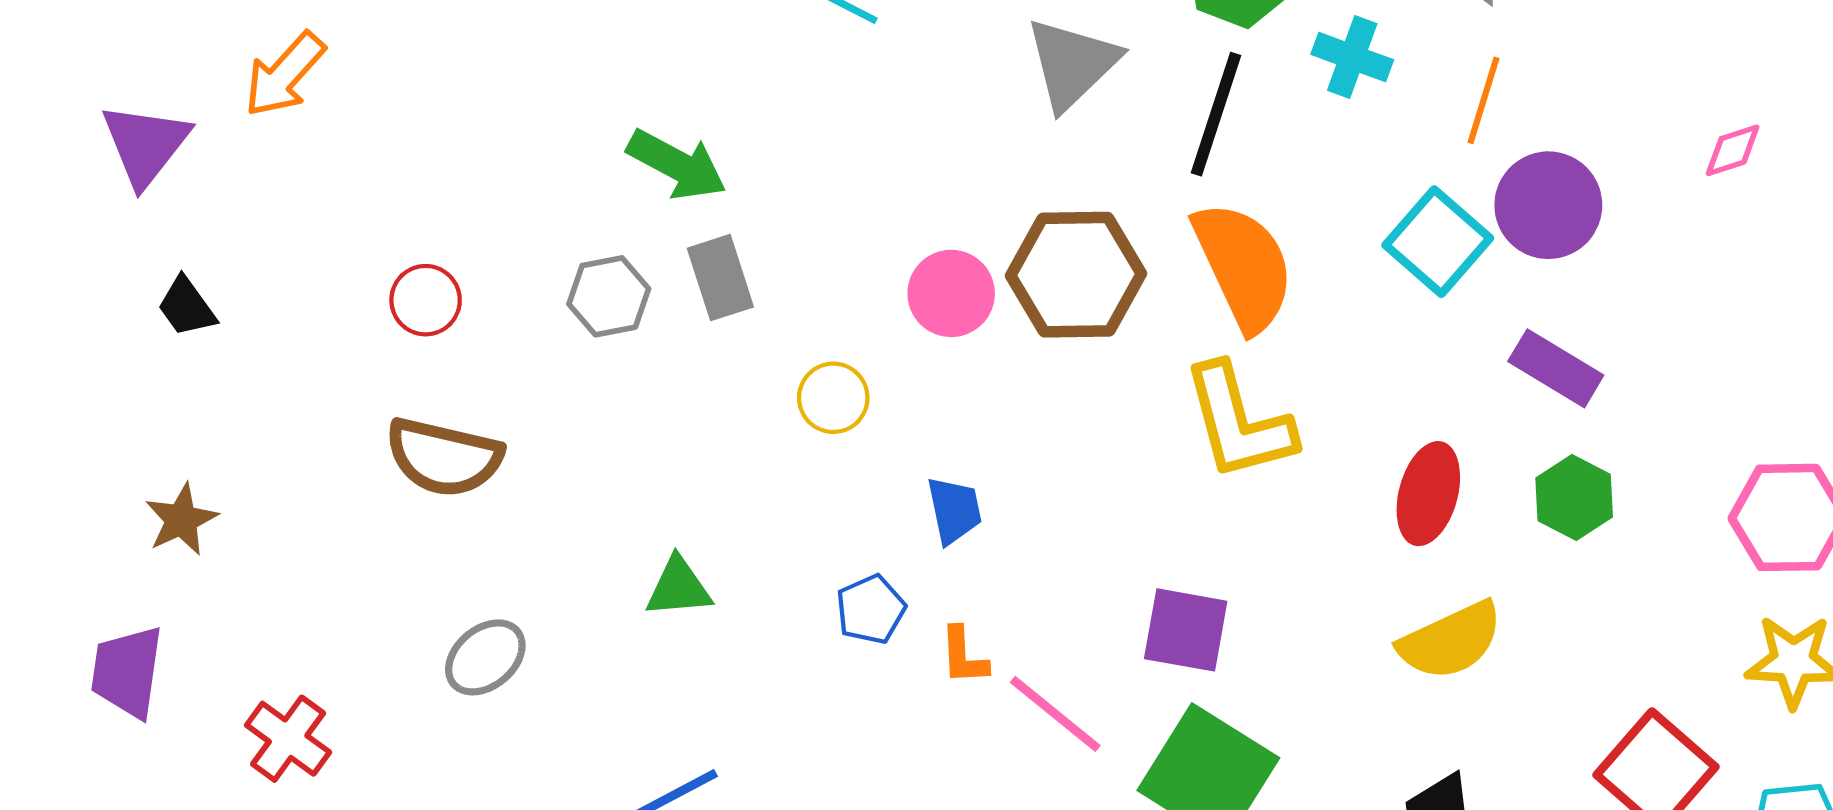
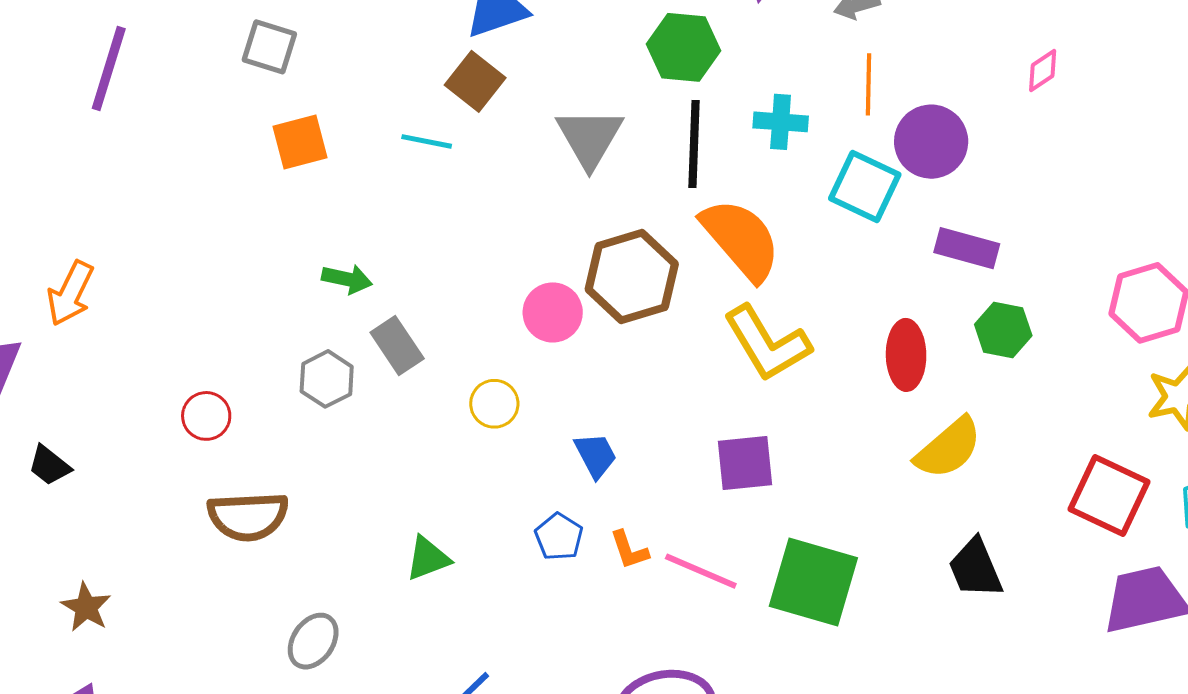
cyan cross: (1352, 57) -> (781, 122), moved
green arrow: (677, 165) -> (347, 279), size x0.7
purple square: (1186, 630) -> (745, 463), moved

